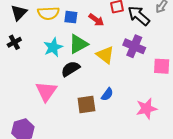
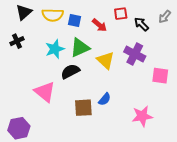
black arrow: (139, 16) -> (141, 24), size x0.7
pink triangle: (46, 91) -> (45, 92), turned -30

